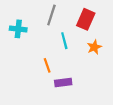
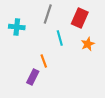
purple rectangle: (63, 83) -> (33, 77), moved, turned -56

